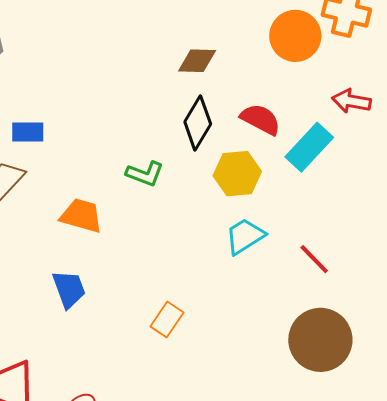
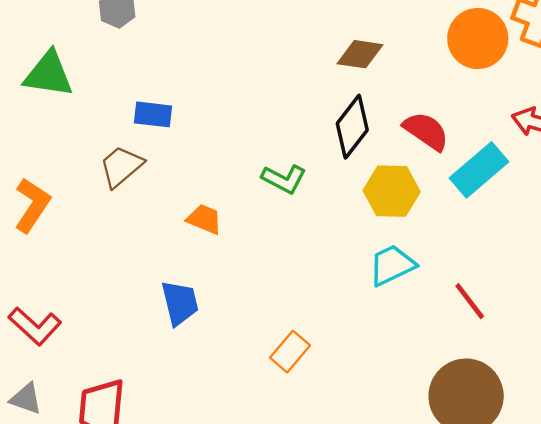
orange trapezoid: (81, 216) -> (204, 219), size x0.7

